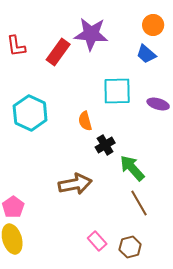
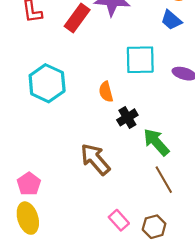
brown arrow: (75, 184) -> (95, 159), turned -120

